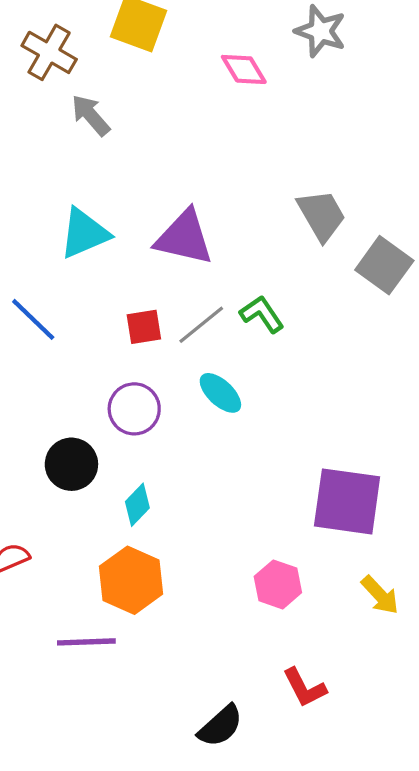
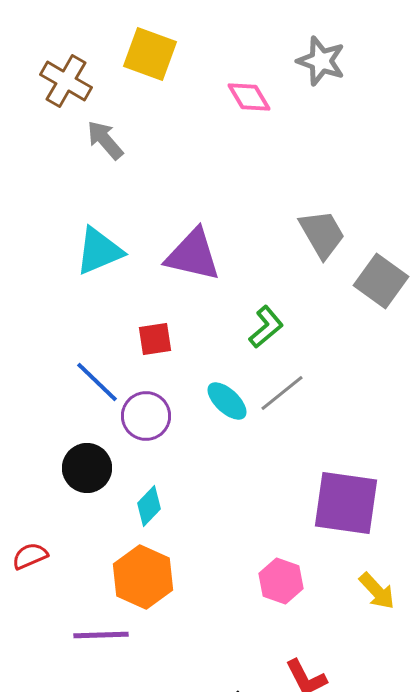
green L-shape: (262, 314) -> (266, 327), turned 84
blue line: (33, 319) -> (97, 382), moved
gray line: (201, 325) -> (282, 393), moved

